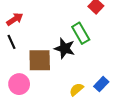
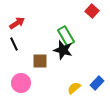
green rectangle: (81, 33) -> (66, 36), moved
brown square: (40, 60) -> (40, 61), size x0.7

